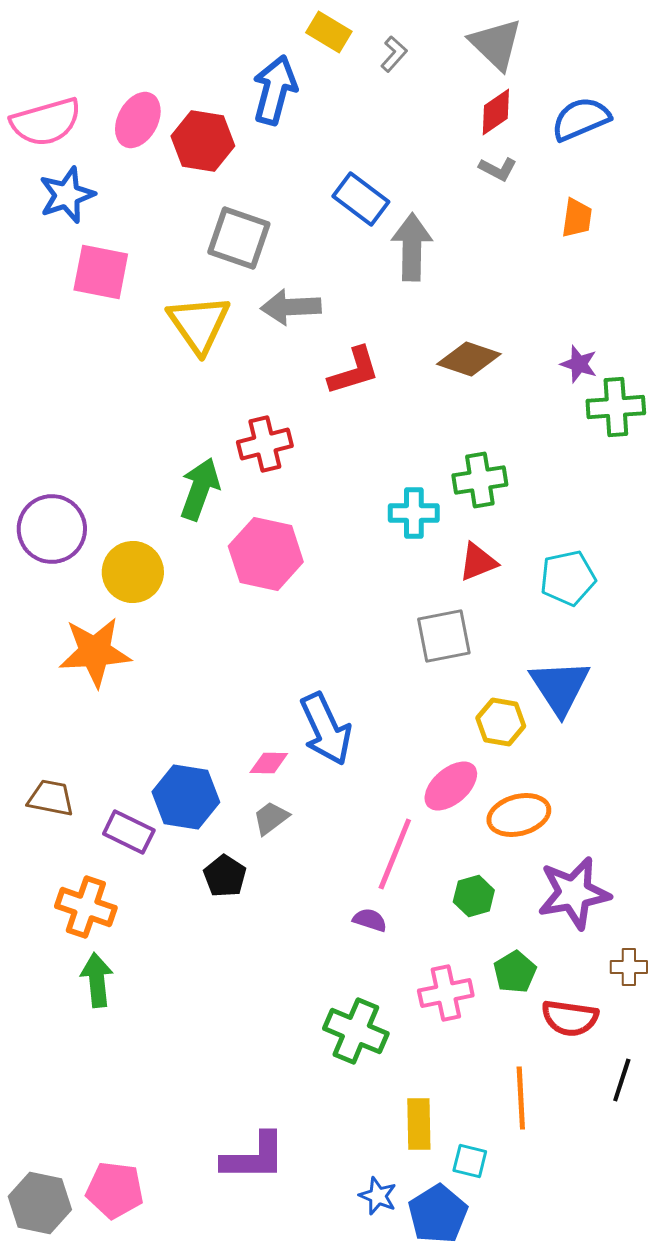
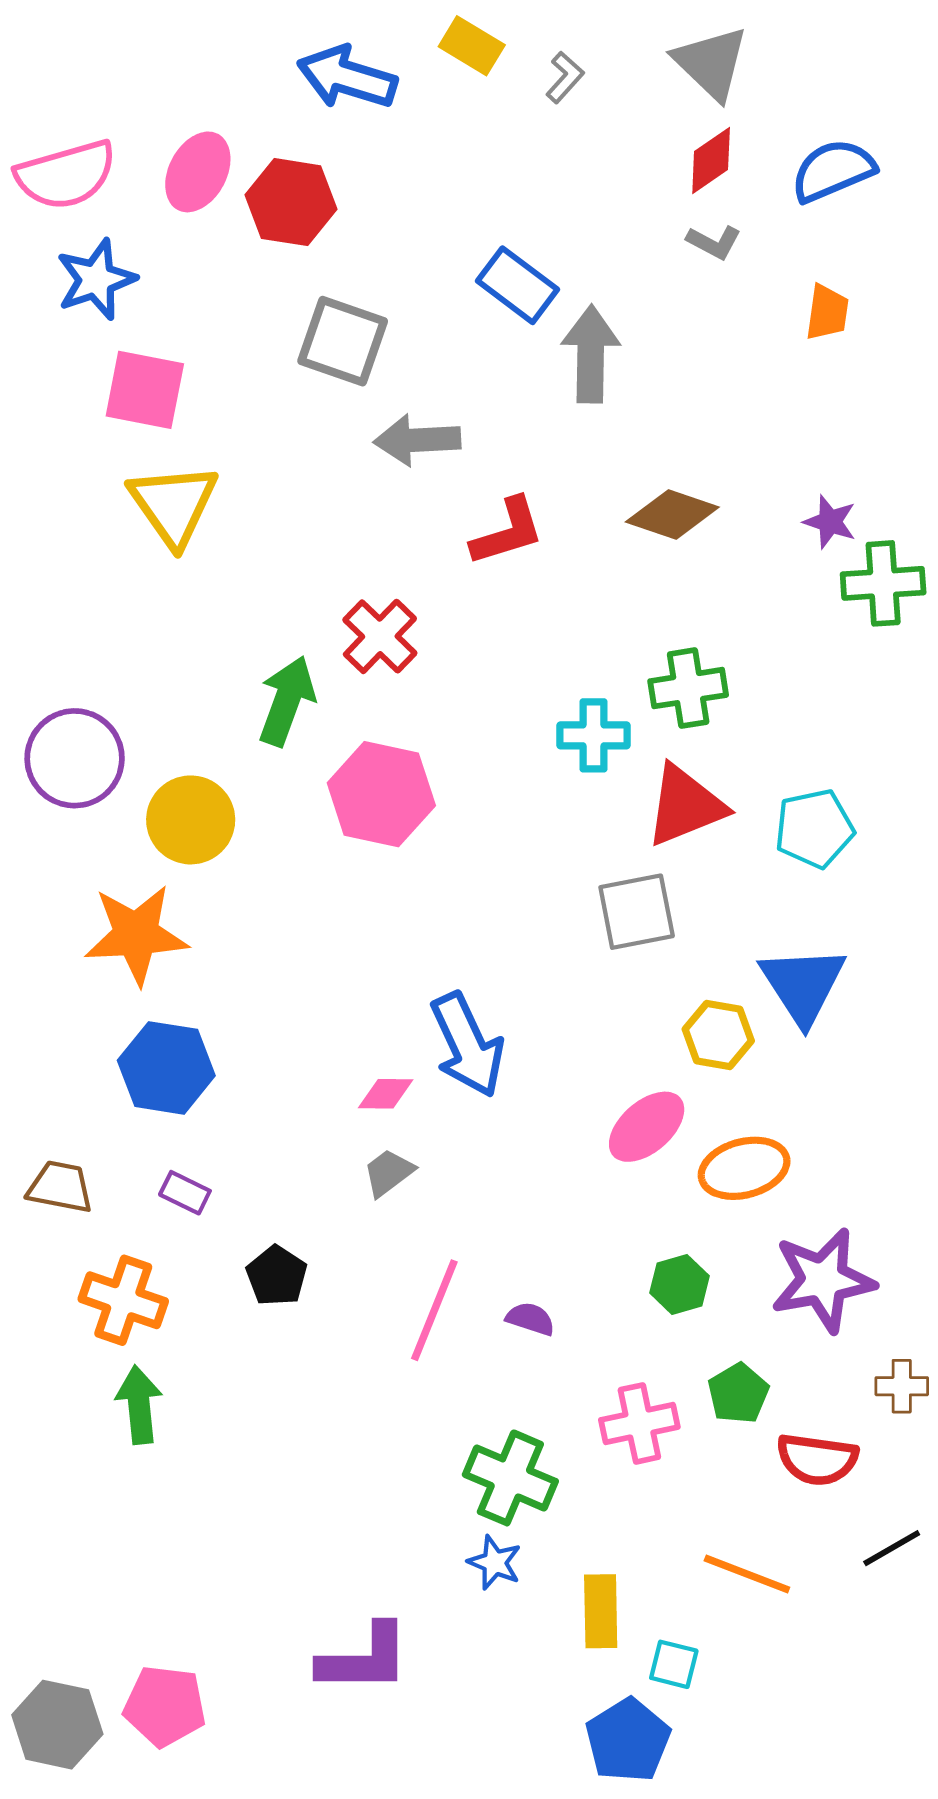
blue arrow: (275, 90) -> (347, 77), moved, turned -88
yellow triangle: (199, 324) -> (173, 505), moved
red cross: (265, 444) -> (380, 636), turned -32
red triangle: (478, 562) -> (685, 806), size x1.5
blue hexagon: (186, 797) -> (166, 1068), moved
brown trapezoid: (51, 798) -> (60, 1187), moved
purple rectangle: (129, 832) -> (185, 1193), size x0.7
pink line: (395, 854) -> (434, 1310), moved
black pentagon: (225, 876) -> (277, 1276), moved
black line: (622, 1080) -> (892, 1548), turned 42
orange line: (521, 1098) -> (747, 1574), turned -66
blue star: (378, 1196) -> (495, 1563), moved

